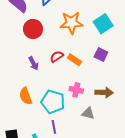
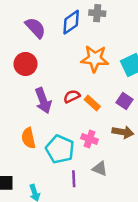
red circle: (33, 29) -> (26, 64), moved
purple arrow: (33, 63) -> (43, 101), size x1.5
brown arrow: (104, 92) -> (123, 132), moved
purple line: (54, 127) -> (74, 179), moved

